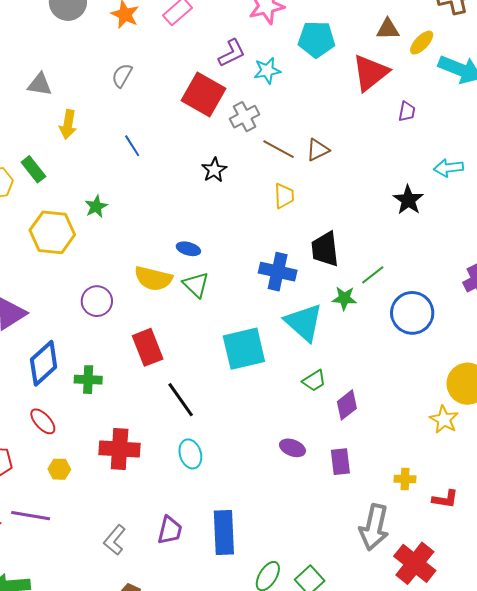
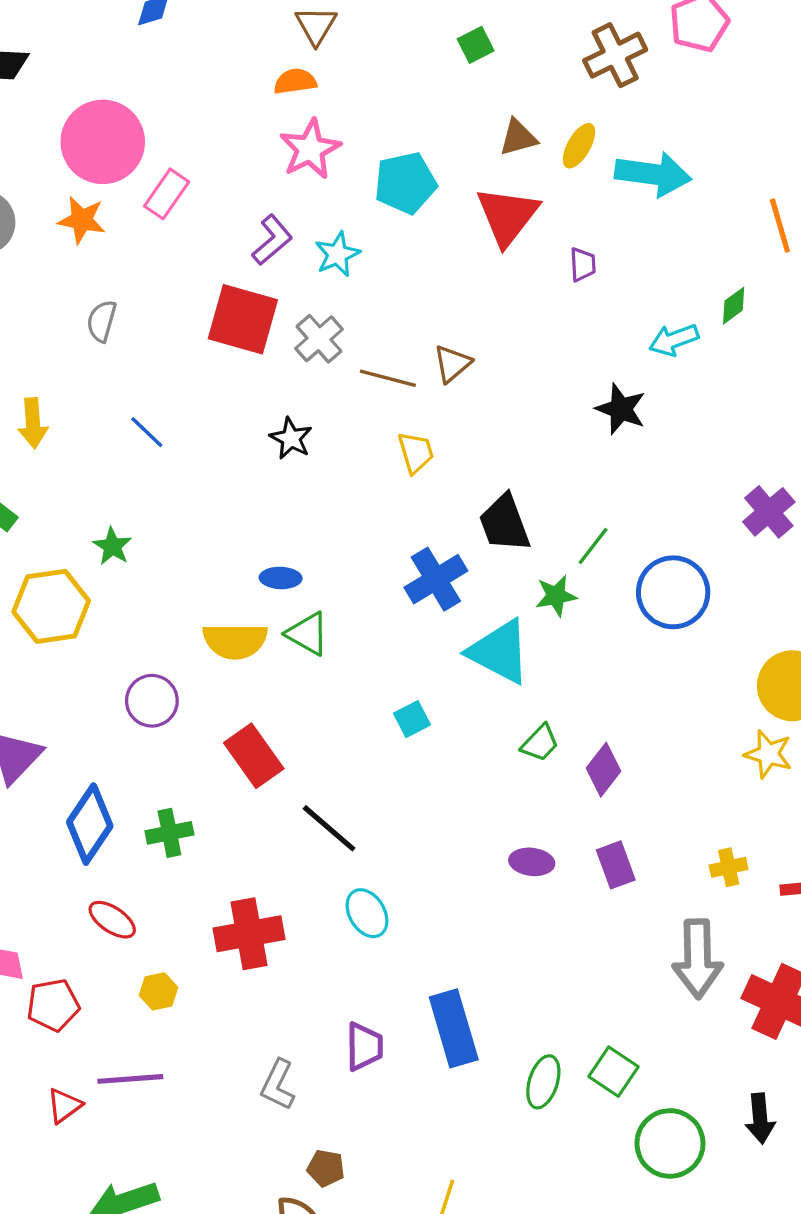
blue cross: (278, 272) -> (436, 579), turned -30
cyan square: (244, 349) -> (412, 719), size x0.5

